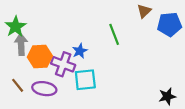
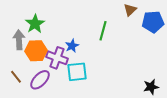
green star: (16, 27) -> (35, 24), moved
green line: (114, 34) -> (103, 31), turned 36
purple ellipse: (44, 89) -> (40, 80), turned -55

